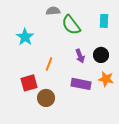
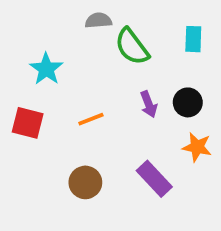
orange line: (49, 64) -> (91, 119), turned 48
red square: (29, 83) -> (28, 123), moved, turned 30
purple rectangle: (81, 84) -> (154, 179), moved, turned 36

